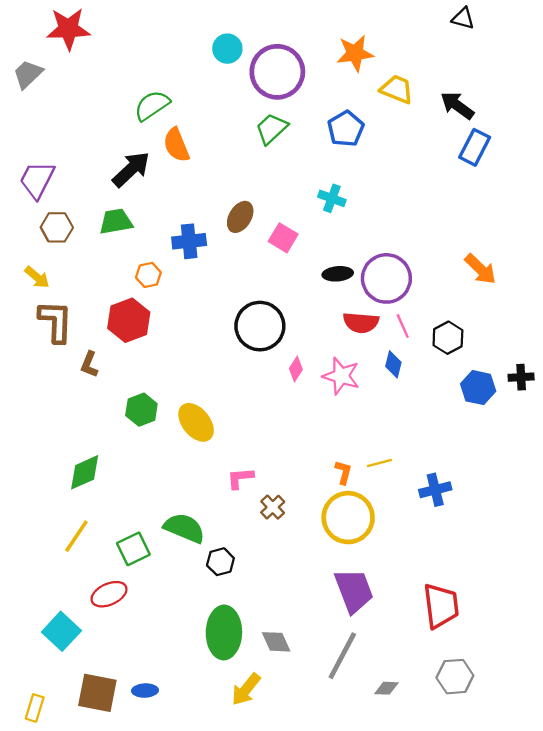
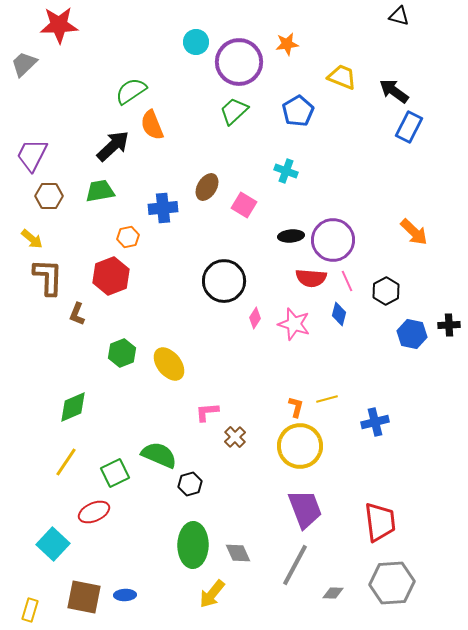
orange star: (355, 53) -> (287, 44), moved, size x0.7
gray hexagon: (455, 677) -> (392, 583), size x1.4

